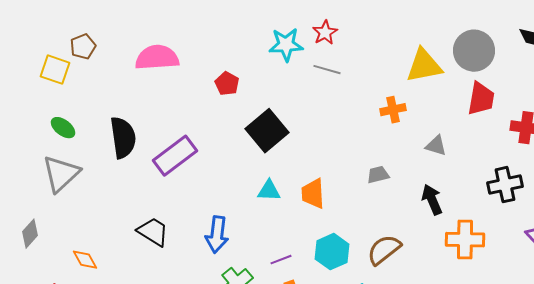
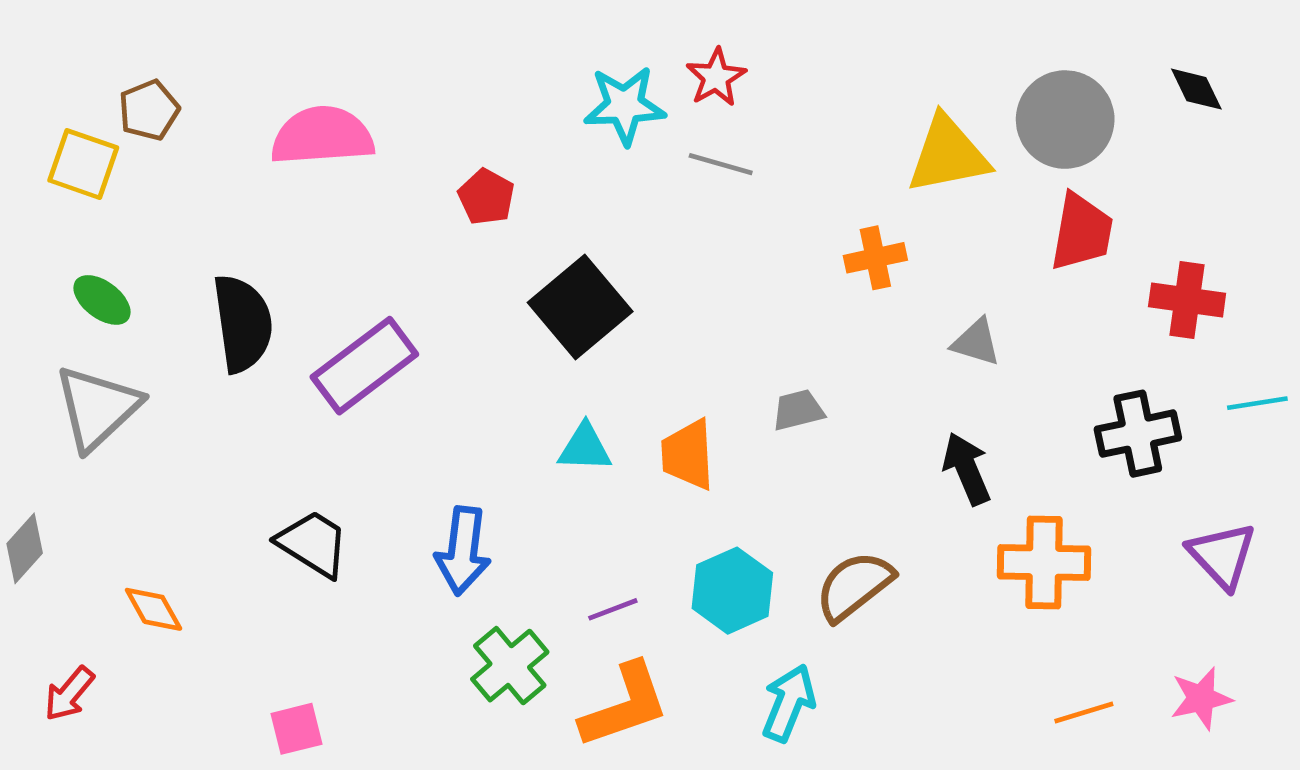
gray trapezoid: (378, 175) -> (798, 410), moved

